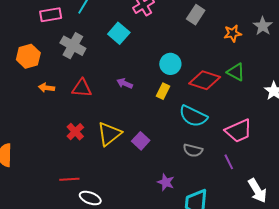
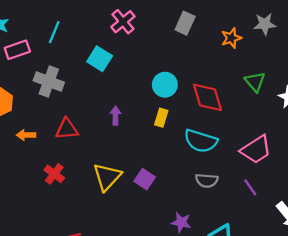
gray star: (263, 26) -> (265, 24), turned -30
green triangle: (236, 72) -> (255, 82), moved, turned 30
red diamond: (205, 80) -> (207, 97), turned 64
purple arrow: (125, 83) -> (116, 116), turned 77
red cross: (75, 132) -> (54, 174), moved

